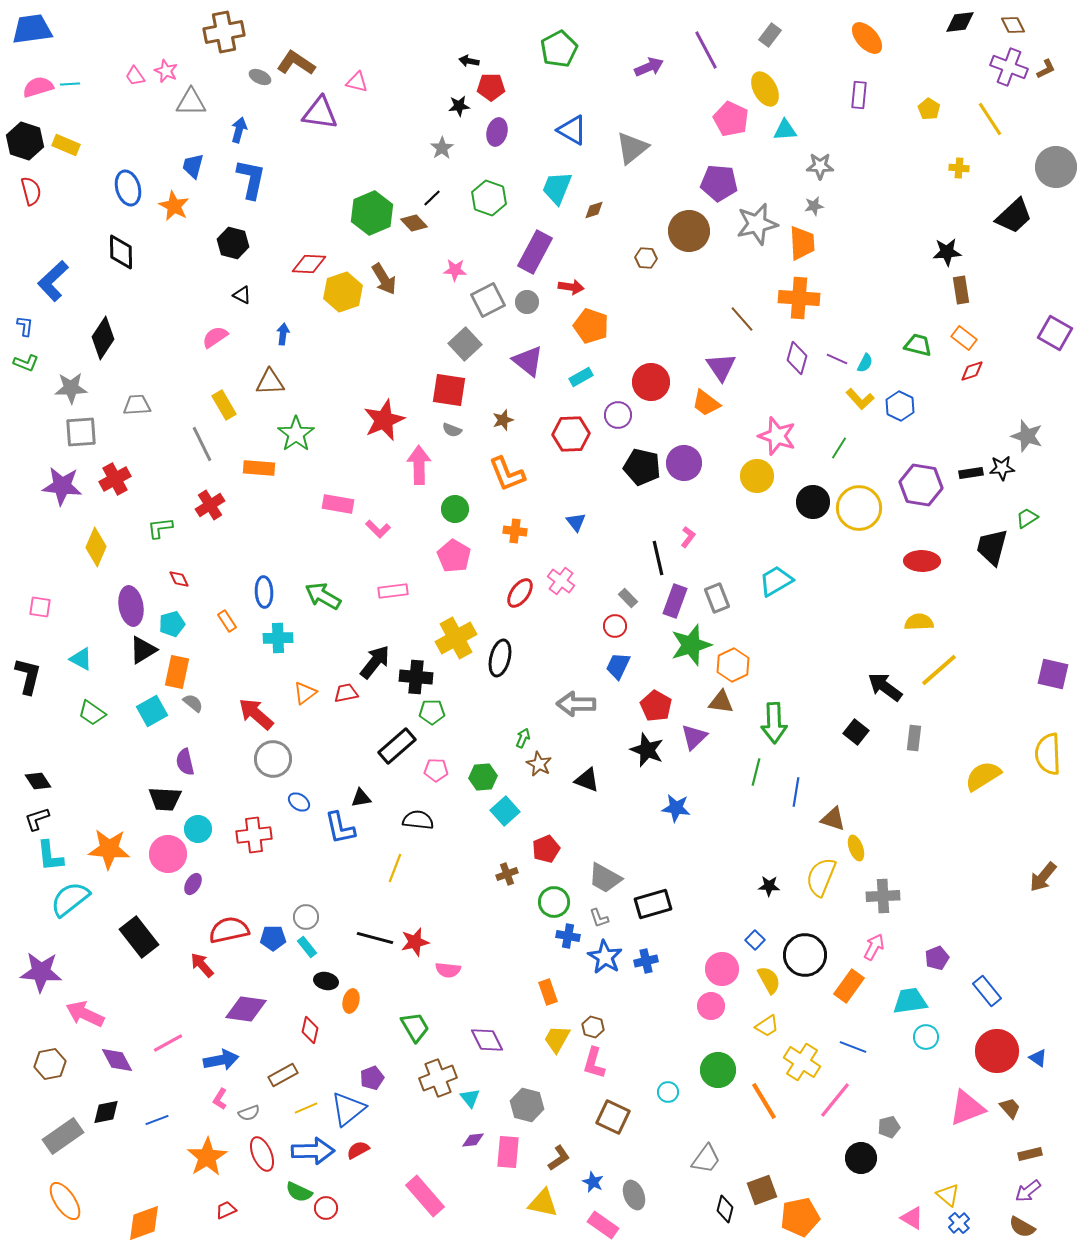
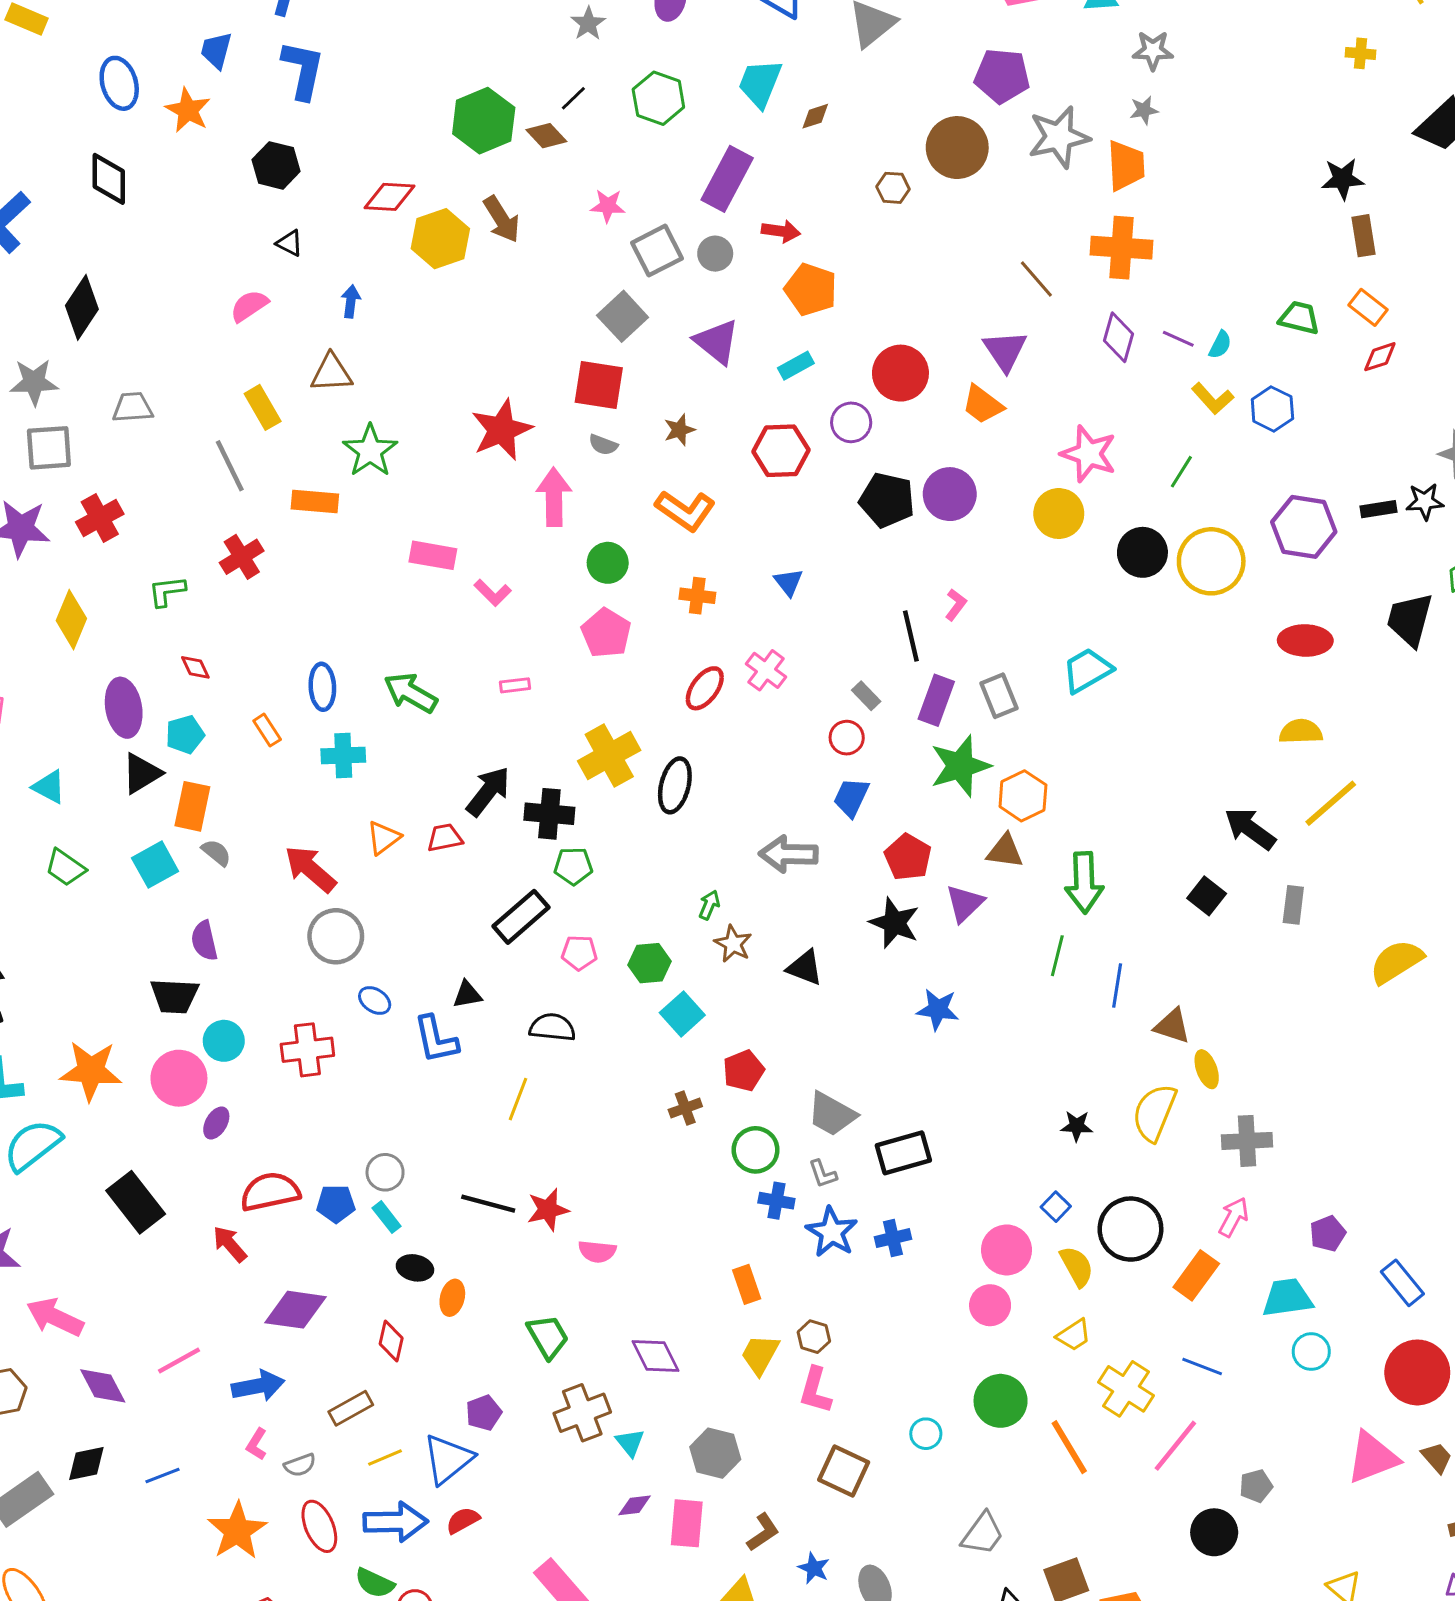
orange L-shape: (507, 474) -> (685, 511), turned -33
pink rectangle: (393, 591) -> (515, 685), size x0.7

